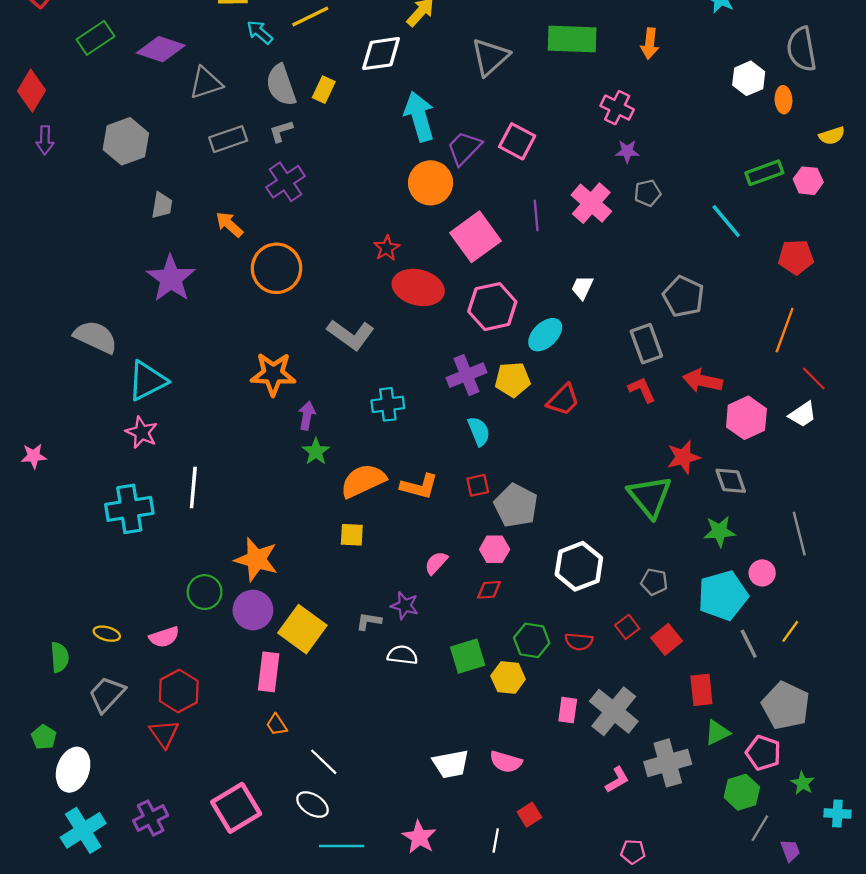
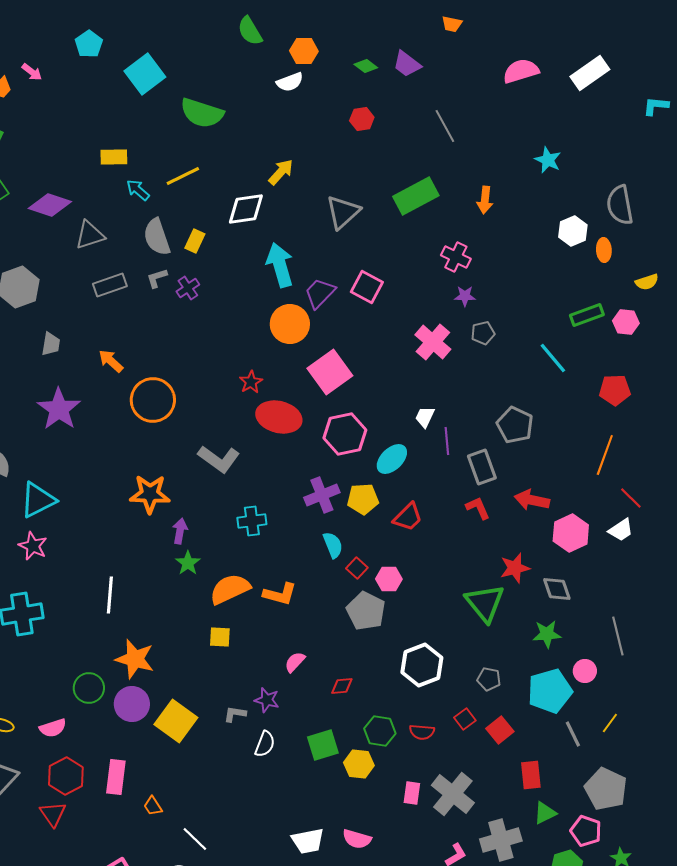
green rectangle: (572, 39) -> (416, 196), turned -30
purple cross: (286, 182) -> (188, 288), moved, size x0.7
purple line: (536, 215) -> (447, 441), moved
red square: (478, 485) -> (357, 568), moved, turned -35
white line: (193, 488) -> (110, 595), moved
pink hexagon: (495, 549) -> (389, 579), moved
white semicircle: (402, 655) -> (265, 744), turned 104
pink rectangle: (269, 672) -> (116, 777), moved

